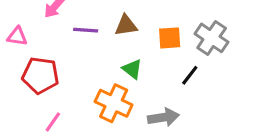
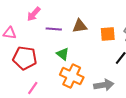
green triangle: (132, 69) -> (63, 54), moved

